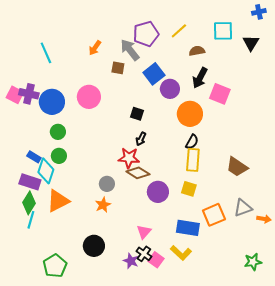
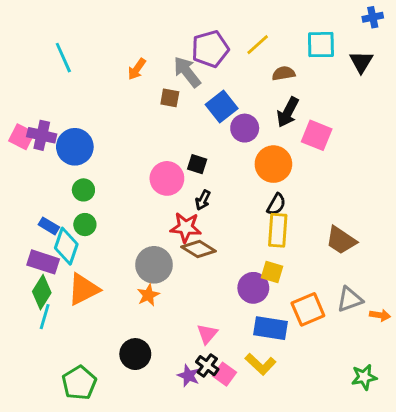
cyan line: (46, 53) -> (63, 58), moved
pink circle: (89, 97) -> (167, 178), moved
gray circle: (107, 184) -> (154, 265), size x1.6
purple circle: (158, 192) -> (253, 288), moved

